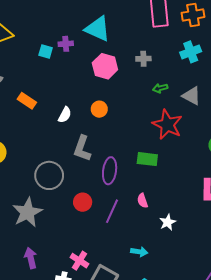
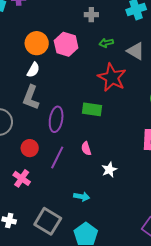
pink hexagon: (105, 66) -> (66, 44), moved
orange circle: (99, 109) -> (37, 43), moved, size x1.5
white semicircle: (65, 115) -> (33, 70), moved
pink cross: (79, 261) -> (22, 178), moved

